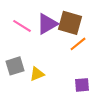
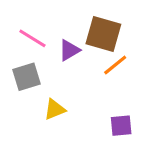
purple triangle: (47, 24) -> (69, 50), moved, size x0.7
gray square: (15, 66) -> (27, 77), moved

